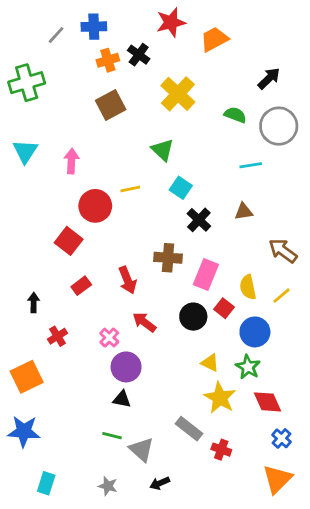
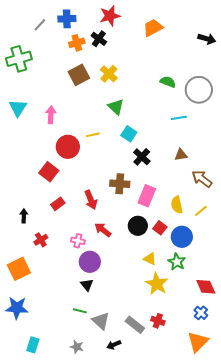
red star: (171, 22) -> (110, 16), moved
black arrow: (269, 78) -> (207, 39), moved, turned 60
yellow cross: (178, 94) -> (109, 74), moved, size x0.7
brown triangle: (244, 211) -> (181, 155), moved
red square: (224, 308) -> (160, 228), moved
pink cross: (109, 338) -> (78, 241), turned -32
black triangle: (122, 399) -> (87, 285), turned 40
red diamond: (268, 402) -> (206, 287), moved
gray rectangle: (189, 429) -> (135, 325), moved

